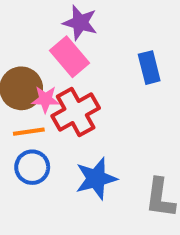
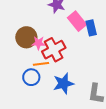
pink rectangle: (70, 57) -> (77, 21), moved
orange line: (29, 132) -> (41, 64), moved

